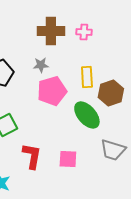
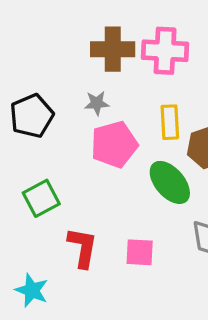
pink cross: (84, 32) -> (165, 51), size x1.8

